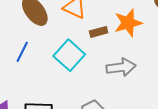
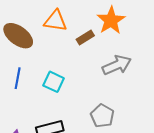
cyan square: (69, 55) -> (54, 82), moved, size x0.7

